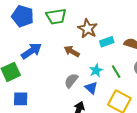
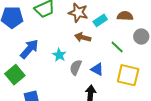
brown arrow: (72, 51) -> (83, 37), moved
cyan star: (96, 70) -> (59, 55), moved

